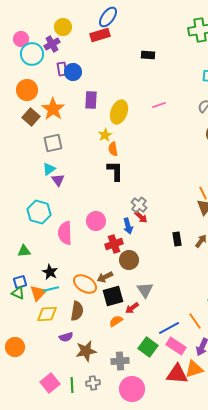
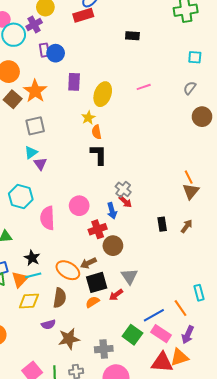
orange semicircle: (116, 321) -> (92, 302), moved

